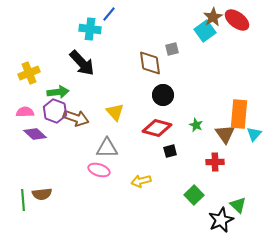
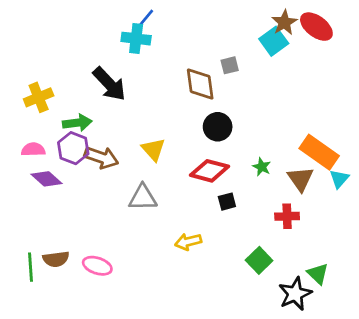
cyan cross: (90, 29) -> (136, 39), moved
orange rectangle: (239, 114) -> (319, 152), turned -60
pink ellipse: (99, 170) -> (97, 266), moved

